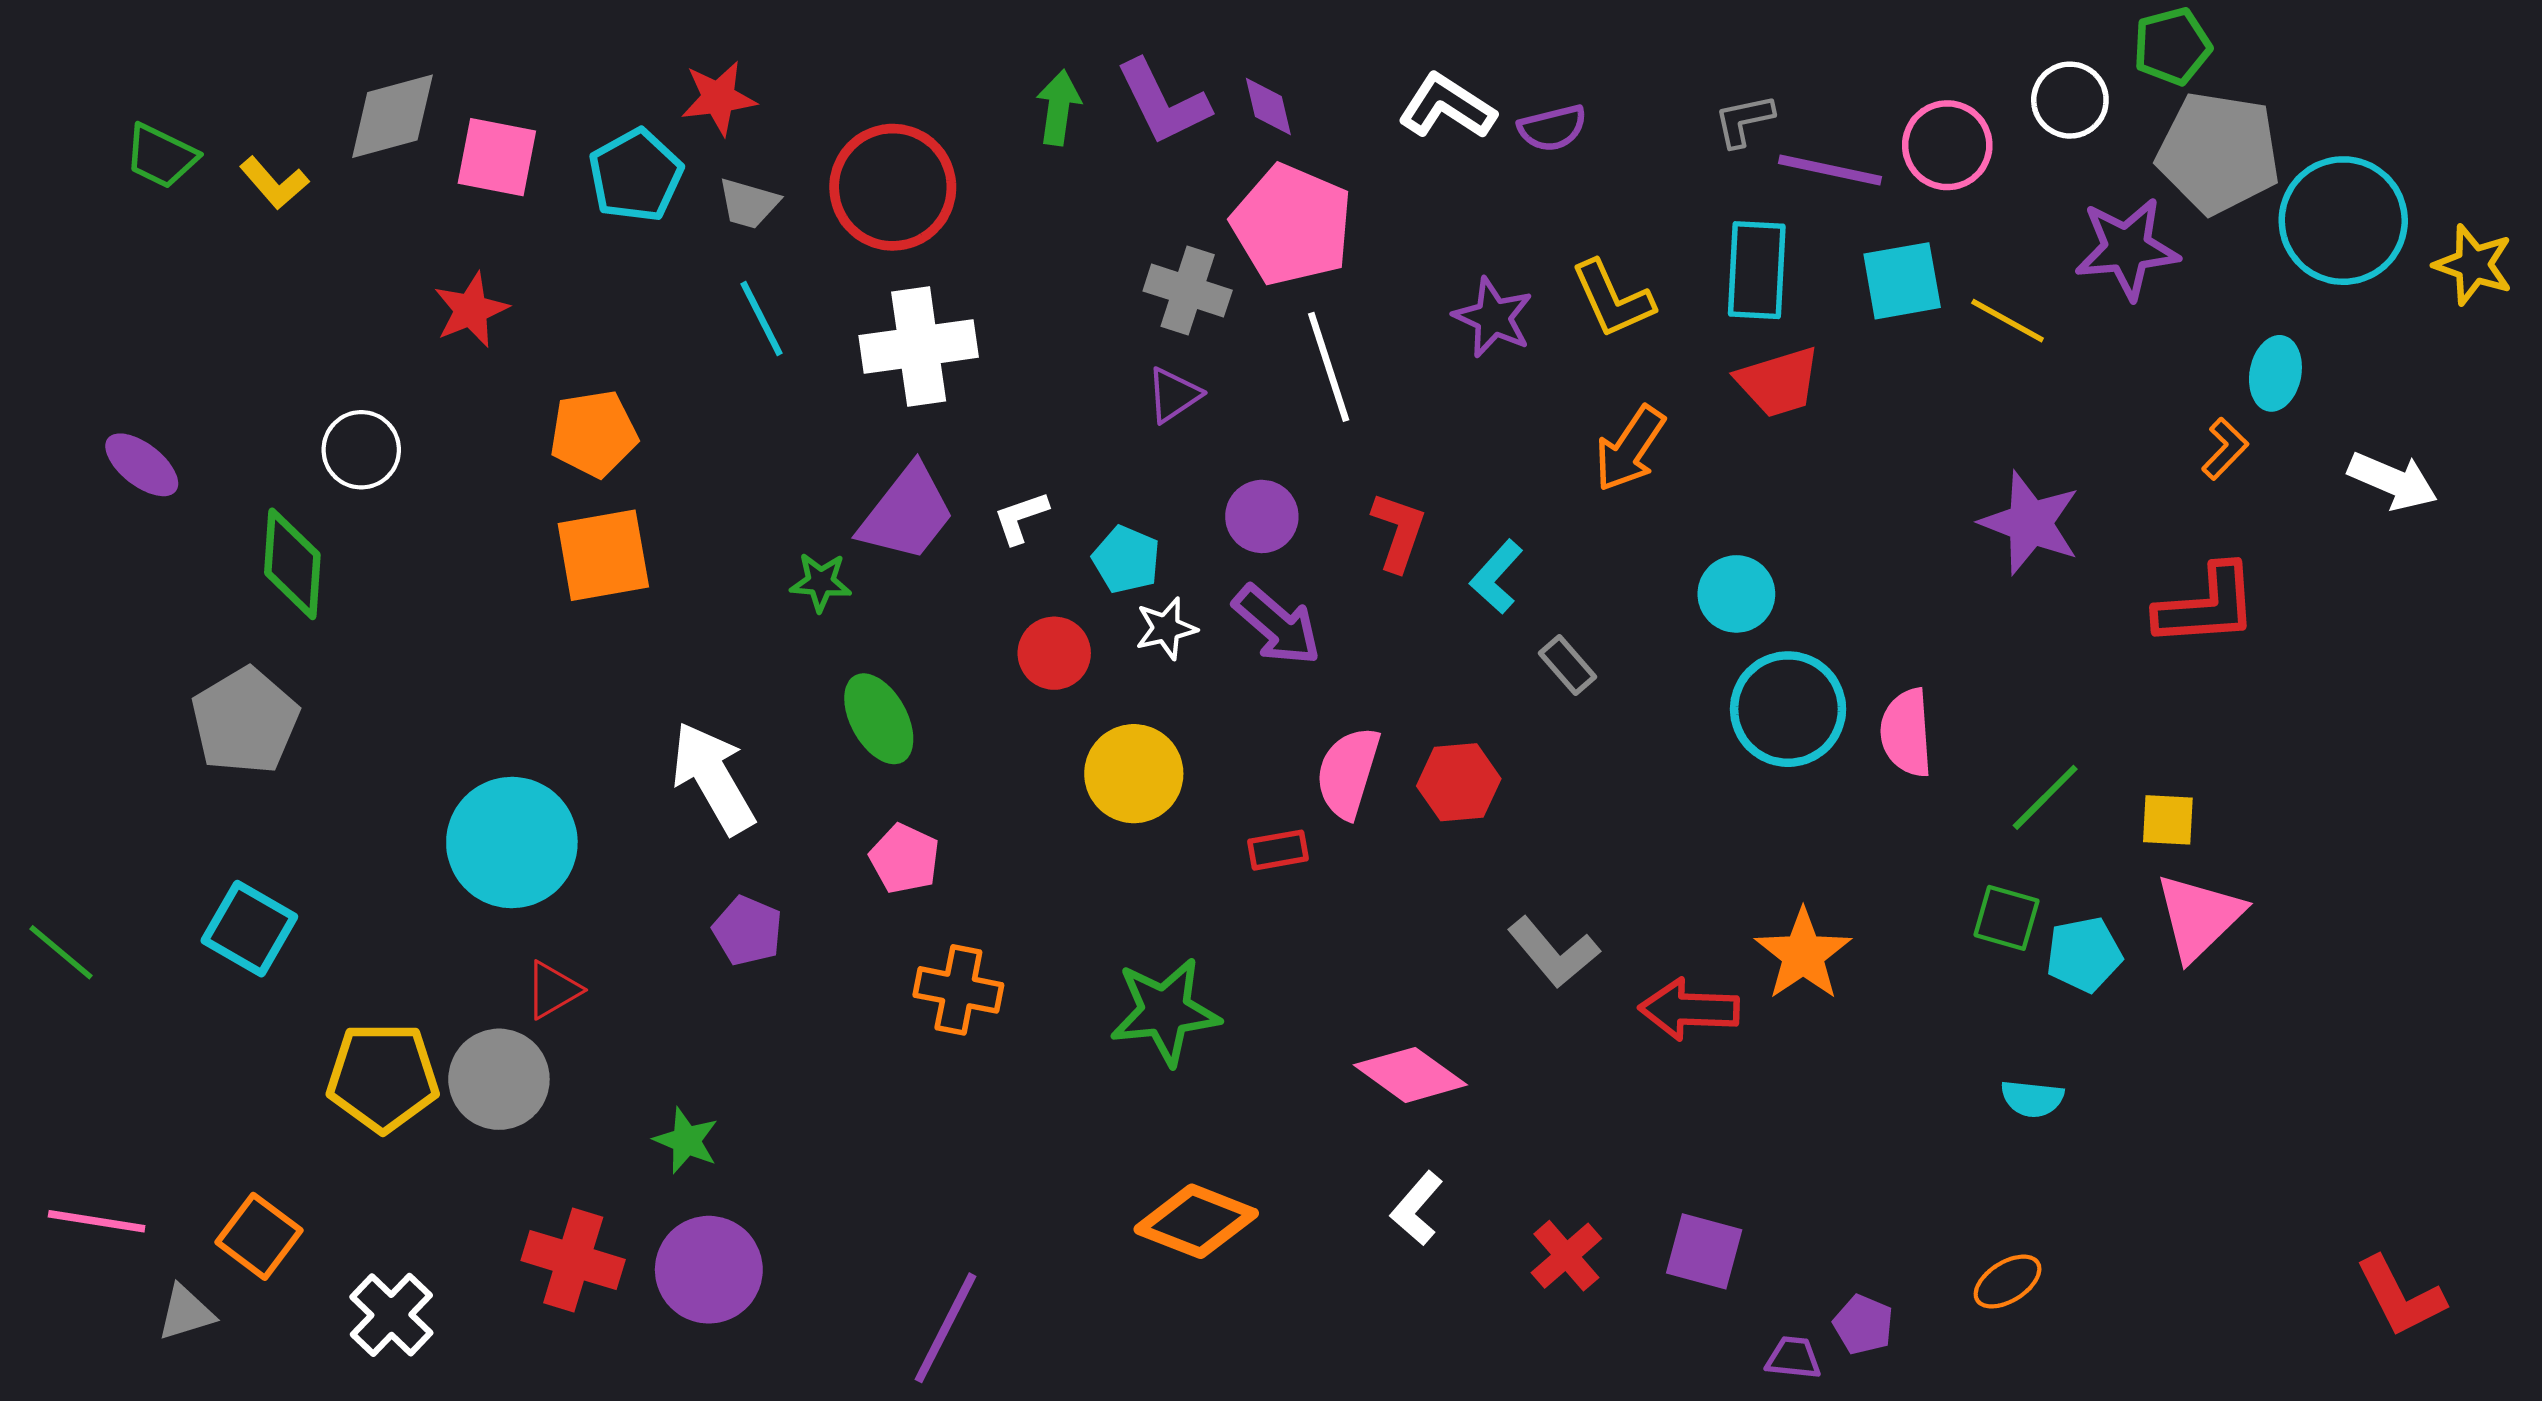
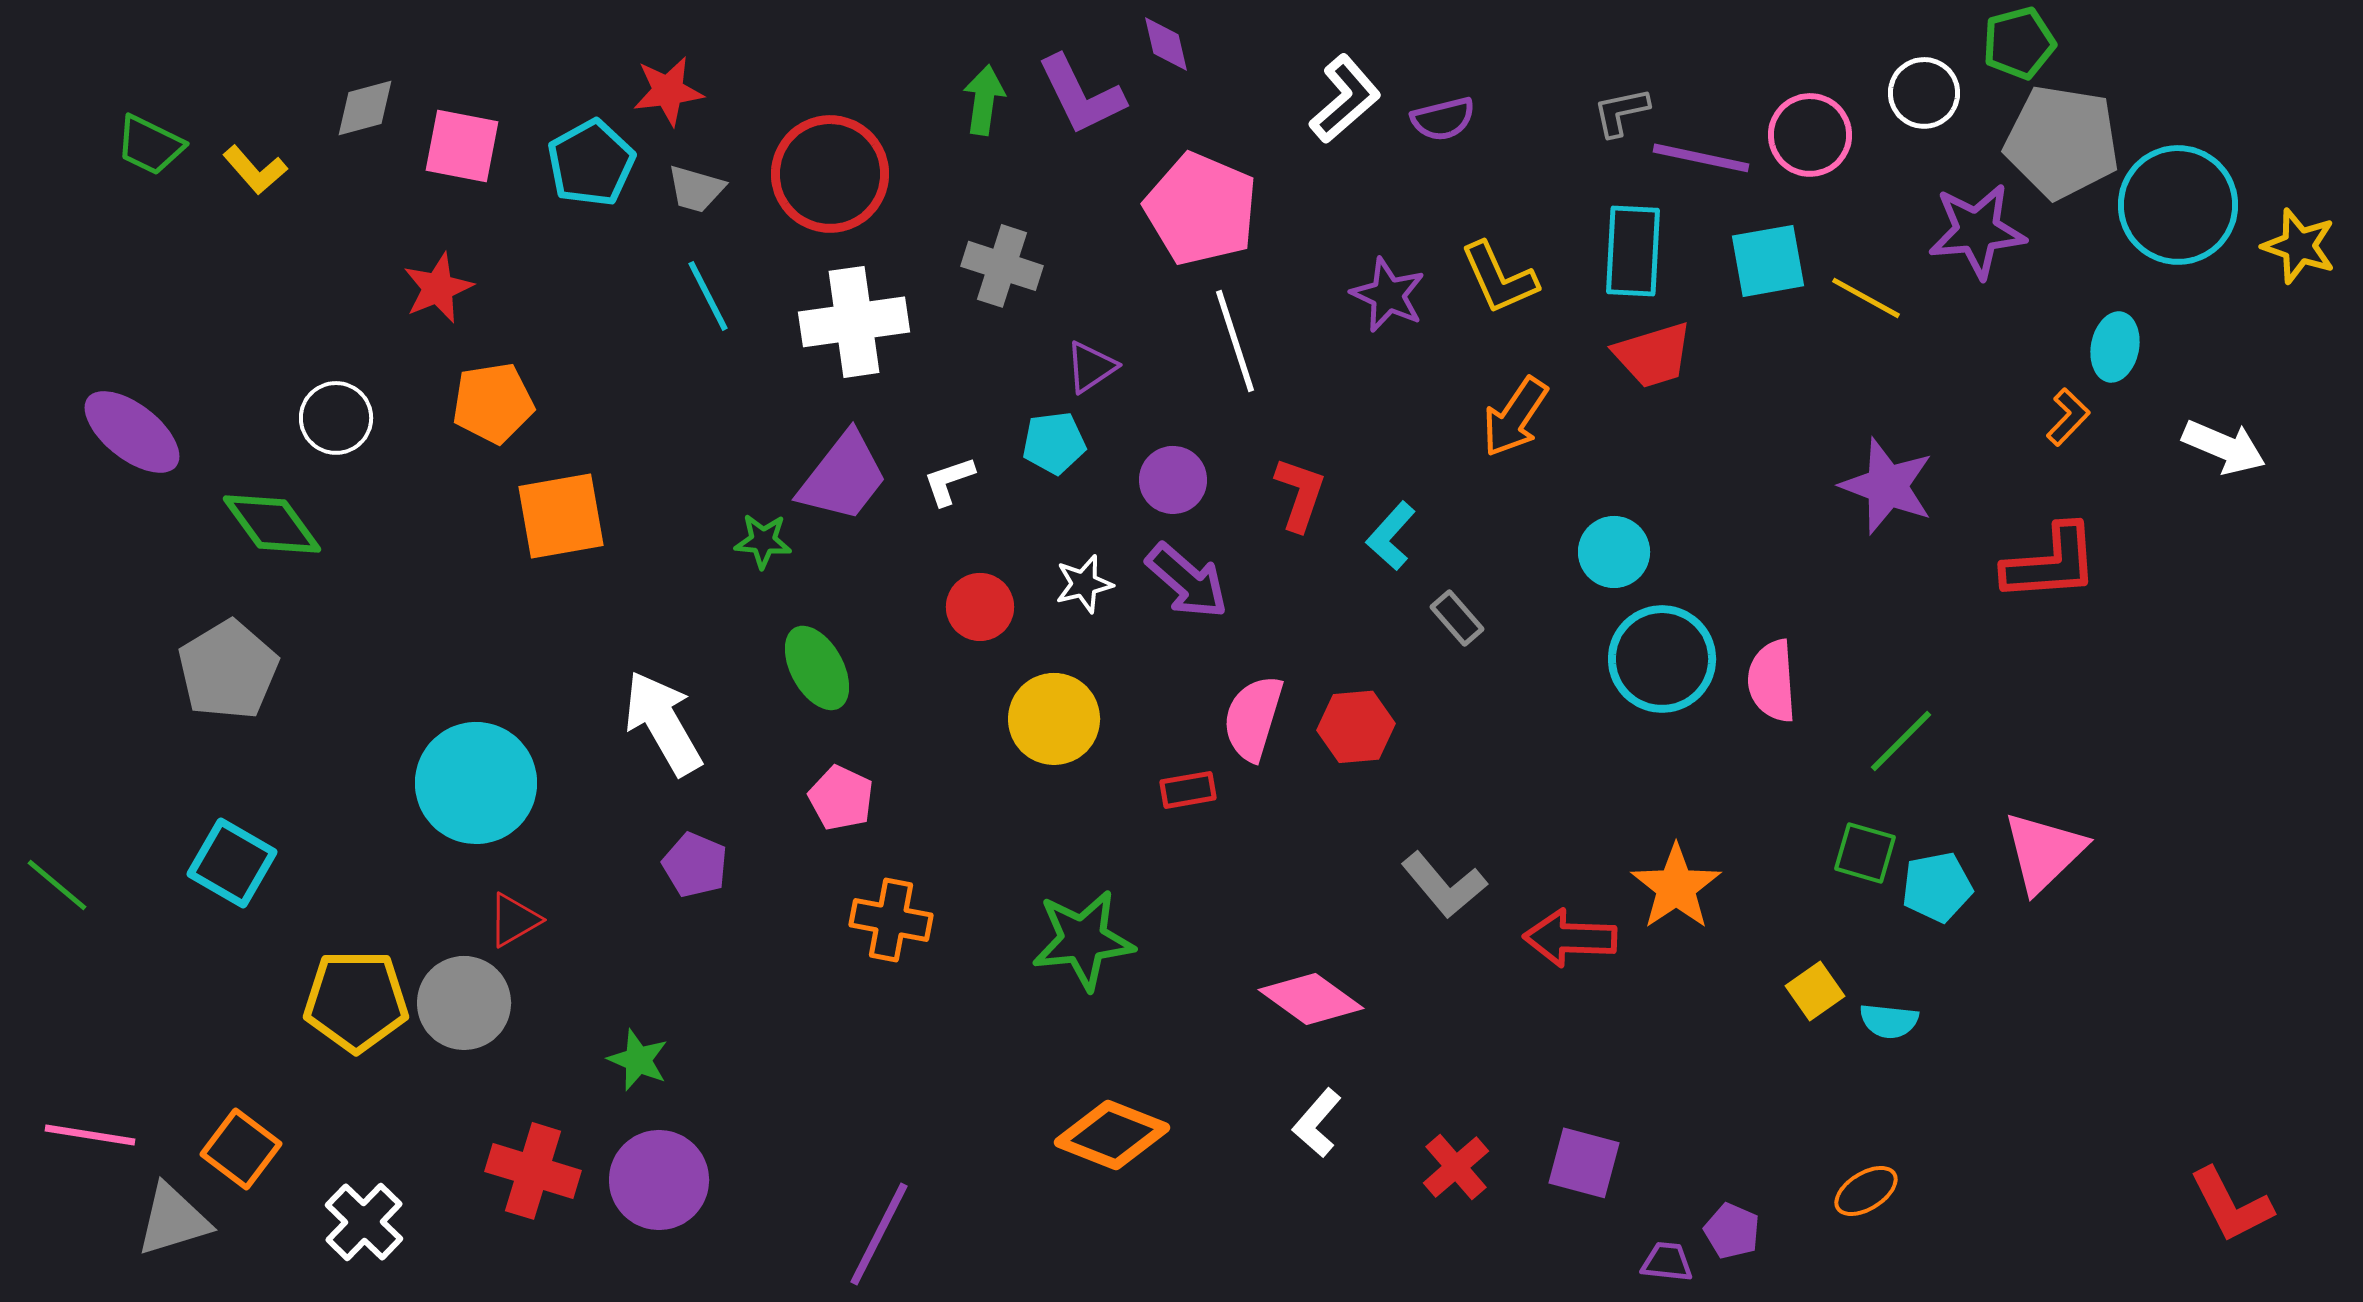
purple diamond: (1268, 107) -> (1166, 44), moved
white L-shape: (1447, 107) -> (1345, 99), turned 106
gray diamond: (392, 116) -> (365, 108), size x0.7
gray cross: (1188, 291) -> (1002, 266), moved
orange pentagon: (594, 434) -> (493, 403), moved
purple ellipse: (142, 465) -> (132, 432), size x1.4
cyan pentagon: (1126, 560) -> (1054, 443), moved, turned -30
green diamond: (292, 564) -> (272, 524), turned -40
yellow square: (2168, 820) -> (1815, 991), moved, turned -38
gray triangle: (186, 1313) -> (173, 1220), size x1.4

